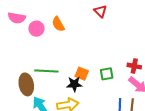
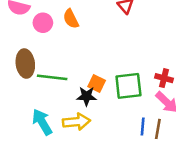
green square: (107, 74) -> (128, 86), size x1.6
brown ellipse: (26, 84) -> (25, 64), moved

